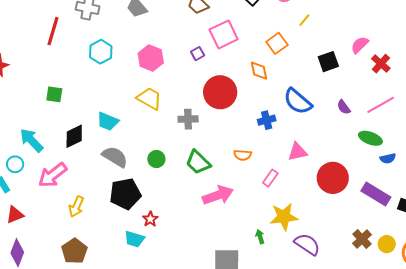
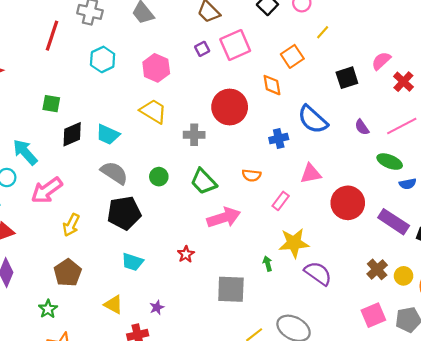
purple square: (198, 54) -> (202, 49), moved
black diamond: (74, 136) -> (72, 134), moved
red star: (150, 219) -> (186, 254), moved

